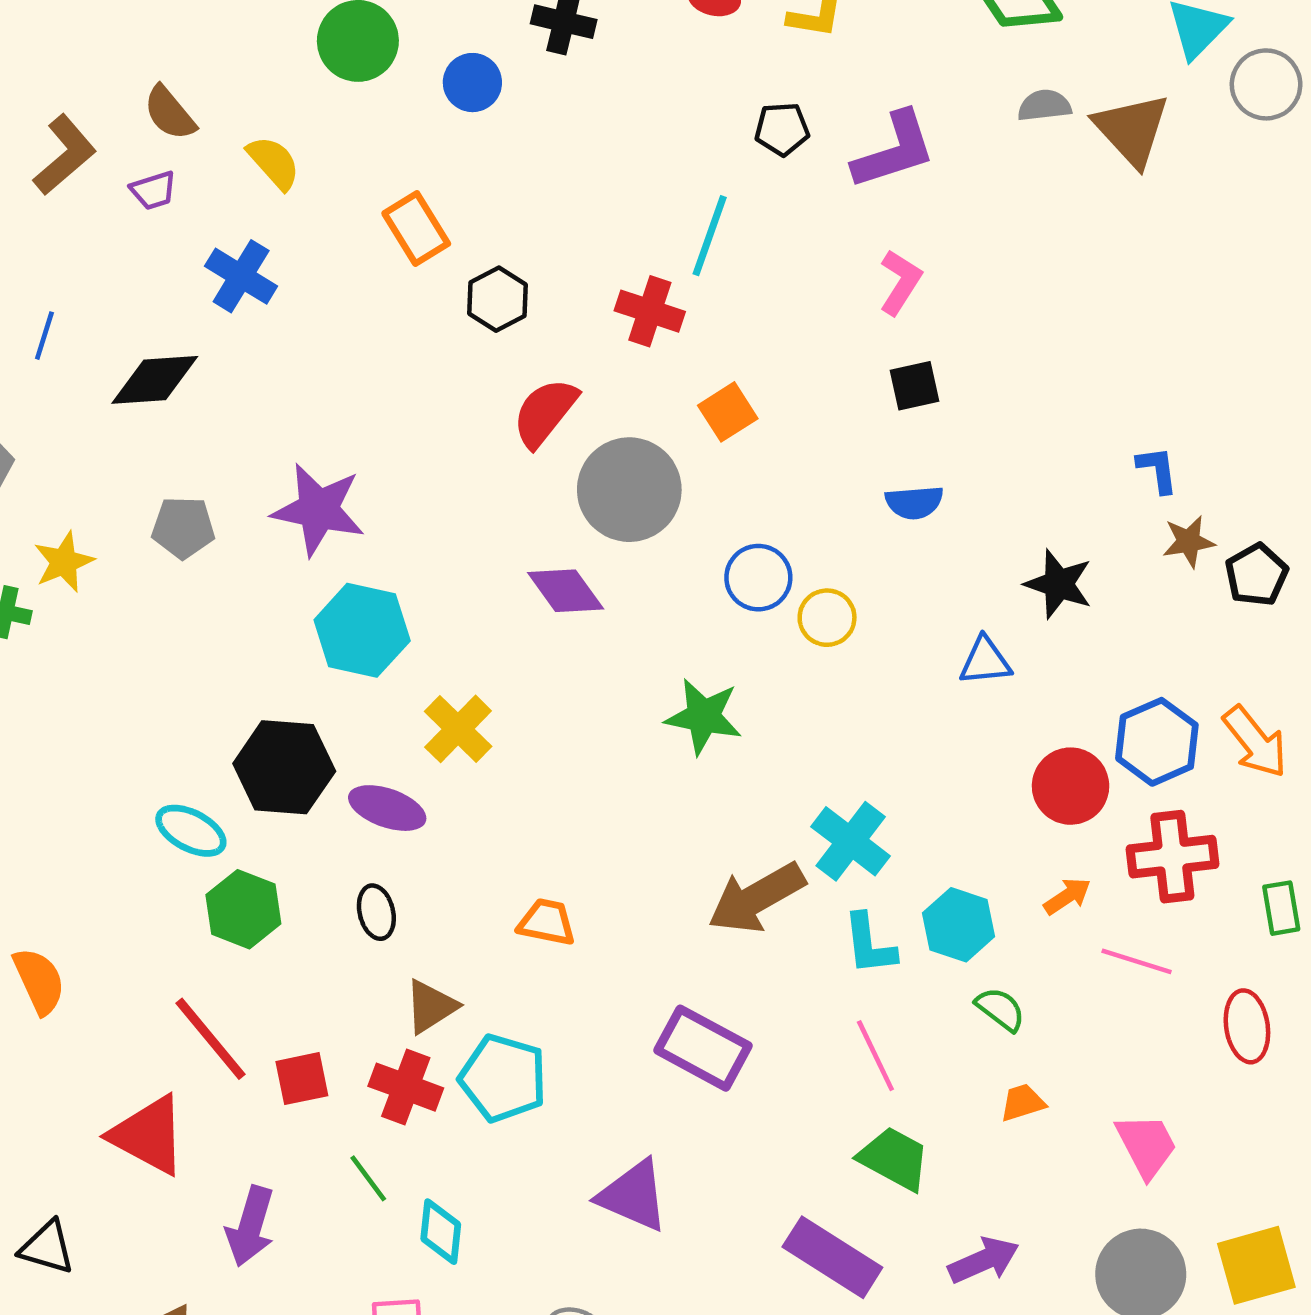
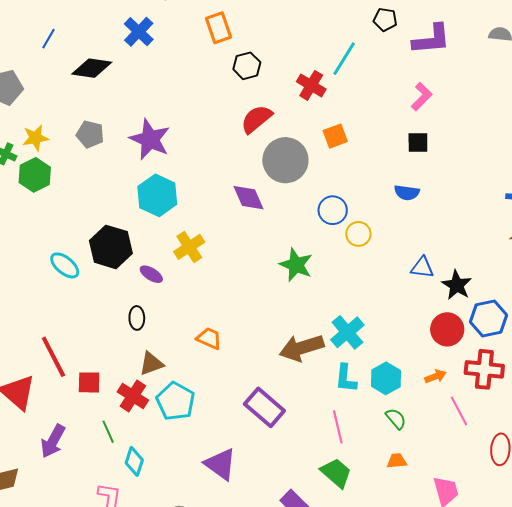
black star: (1059, 584) -> (457, 285), moved
purple ellipse: (387, 808) -> (151, 274), size x0.7
green hexagon: (243, 909) -> (35, 175), moved
pink line: (1137, 961) -> (459, 411), turned 32

